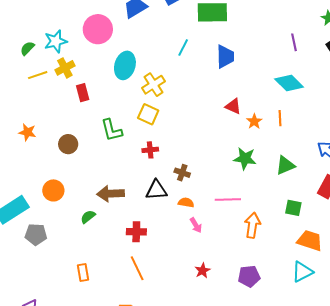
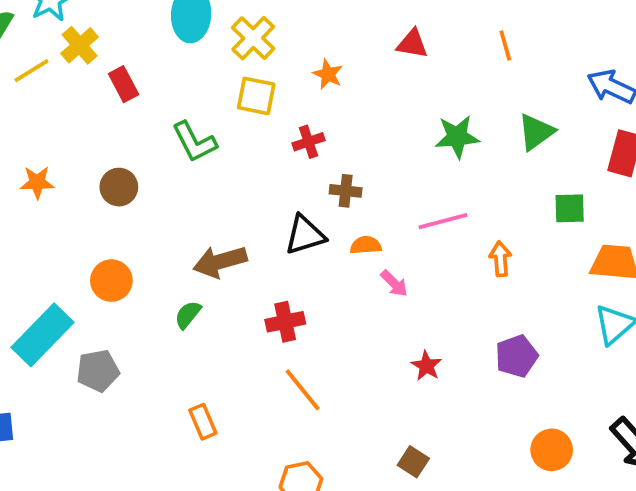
orange star: (254, 121) -> (328, 74), moved
red cross: (150, 150) -> (308, 142), moved
orange arrow: (252, 225) -> (500, 259), size x0.7

